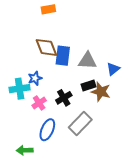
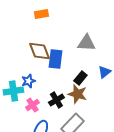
gray triangle: (87, 61) -> (86, 43), moved
black rectangle: (88, 85) -> (80, 78), moved, turned -32
brown star: (101, 92) -> (77, 94), moved

